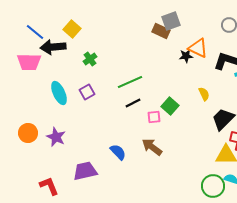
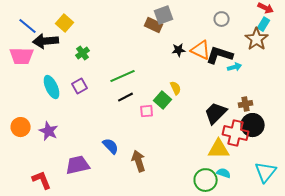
orange triangle: (198, 48) -> (201, 50), moved
yellow semicircle: (204, 94) -> (176, 88), moved
brown arrow: (152, 147) -> (139, 161), moved, turned 35

